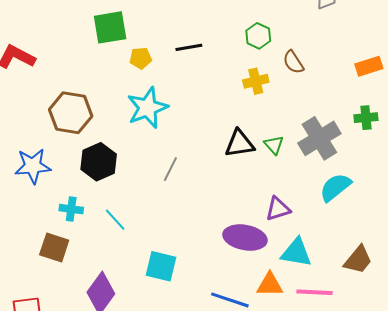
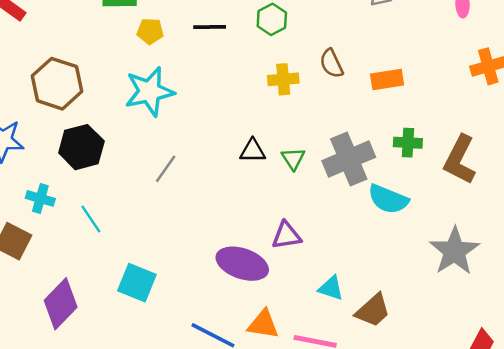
green hexagon: (258, 36) -> (272, 19), moved
orange rectangle: (369, 66) -> (387, 80), moved
black triangle: (240, 144) -> (253, 151), size x0.7
cyan semicircle: (335, 187) -> (388, 199), moved, turned -128
cyan triangle: (296, 253) -> (331, 288), moved, size x0.7

